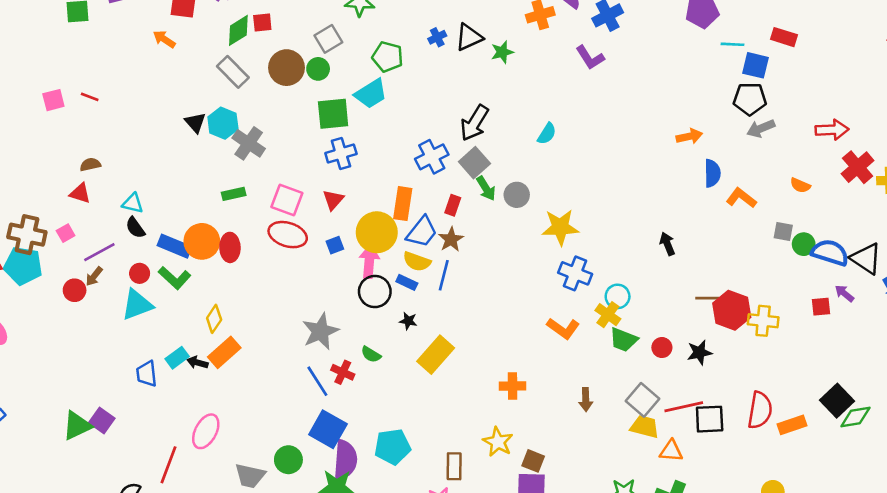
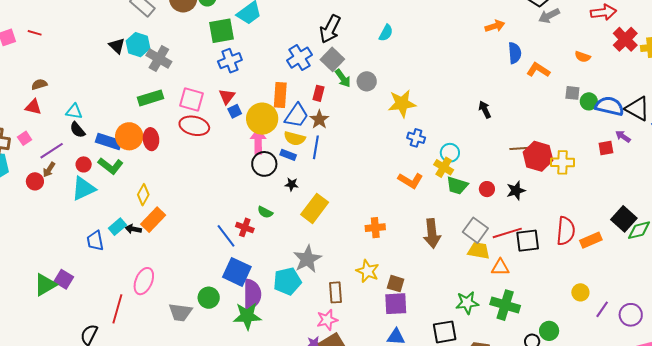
green rectangle: (234, 194) -> (150, 98), size x1.4
blue square: (335, 245) -> (235, 111), moved
blue cross: (575, 273) -> (416, 138), size x0.7
gray star: (320, 331) -> (307, 259), moved
brown arrow: (586, 400) -> (432, 233), size x1.6

